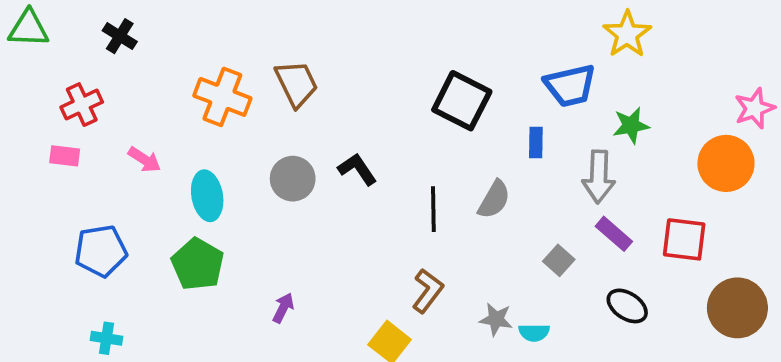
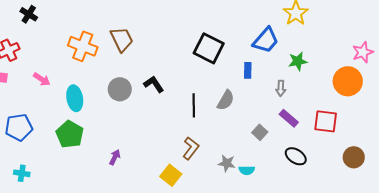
blue trapezoid: (570, 86) -> (266, 40), turned -36
gray arrow: (599, 177) -> (281, 88), size x0.6
brown circle: (737, 308) -> (354, 157), size x0.7

